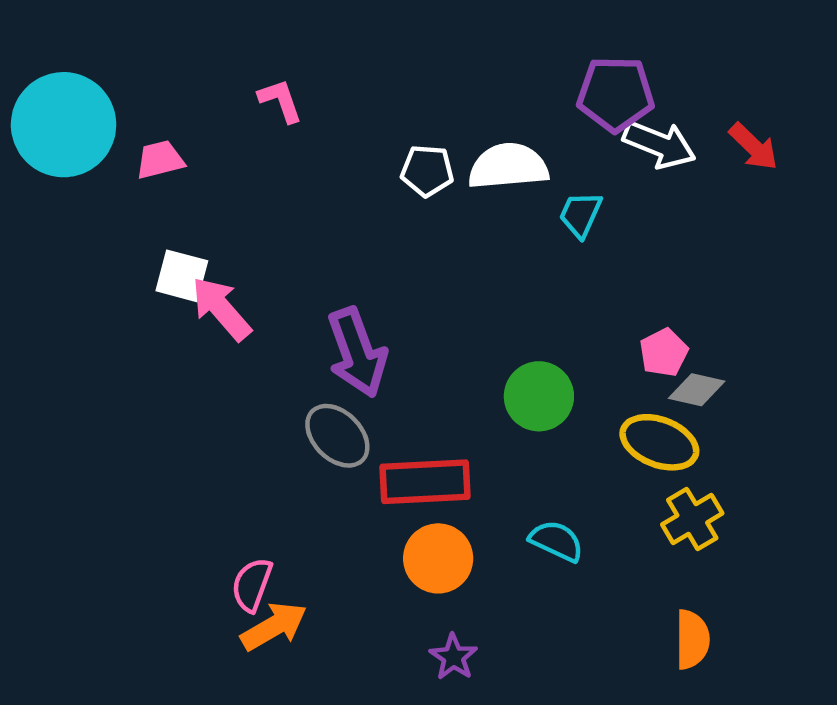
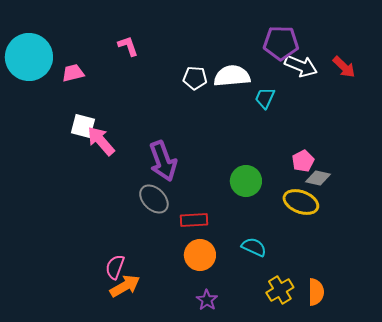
red rectangle: (425, 482) -> (194, 220), size x0.7
yellow cross: (692, 519) -> (280, 290), moved

